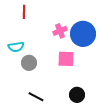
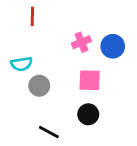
blue circle: (83, 34) -> (113, 46), size x0.7
black circle: (77, 95) -> (88, 114), moved

